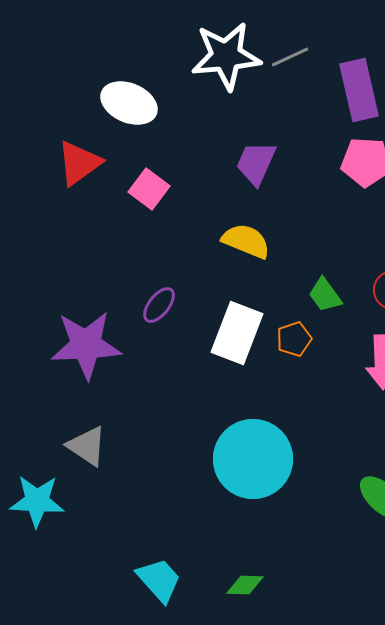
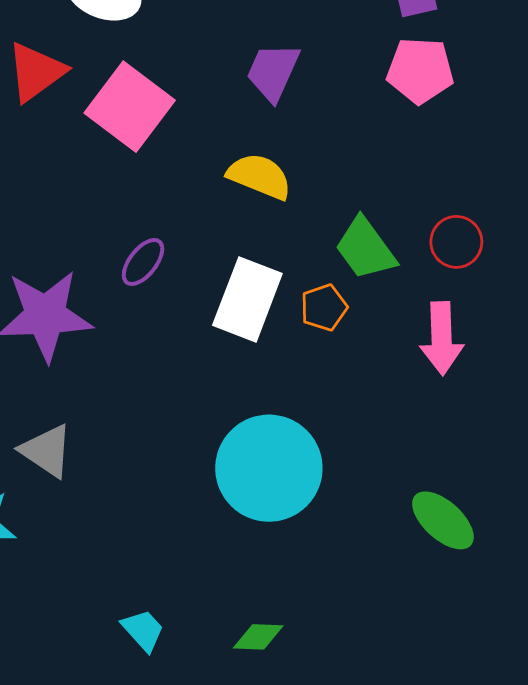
pink square: (149, 189) -> (130, 107), size x1.6
green trapezoid: (325, 295) -> (365, 249), size x1.4
cyan trapezoid: (159, 580) -> (143, 630), size x0.7

